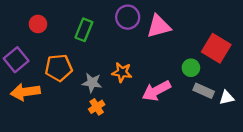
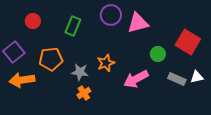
green circle: (191, 68) -> (158, 54), moved
orange star: (122, 72) -> (106, 63), turned -30
white triangle: (227, 98) -> (197, 77), moved

